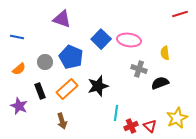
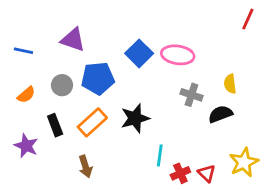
red line: (180, 14) -> (248, 19), turned -49
purple triangle: (62, 19) -> (73, 40), moved
yellow semicircle: (165, 53) -> (230, 84), moved
blue pentagon: (71, 57) -> (98, 78), turned -30

